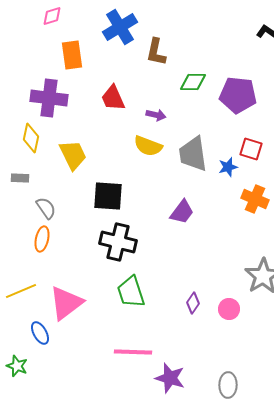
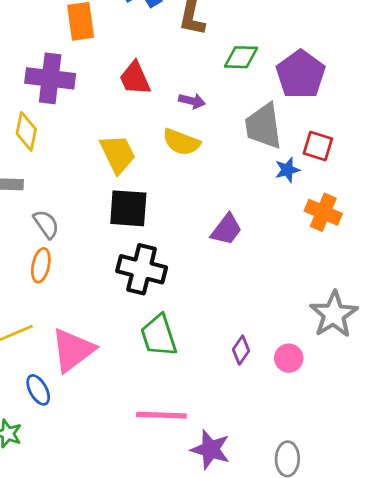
purple pentagon: (238, 95) -> (301, 74), turned 30
gray trapezoid: (193, 154) -> (264, 126), moved
yellow trapezoid: (73, 155) -> (118, 154), moved

